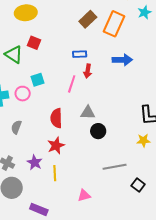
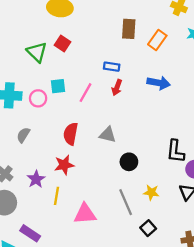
brown rectangle: (88, 19) -> (129, 29), turned -54
orange rectangle: (114, 24) -> (157, 40), size x0.7
pink line: (72, 84) -> (86, 93), moved
black circle: (98, 131) -> (129, 162), moved
yellow star: (143, 140) -> (151, 192), moved
gray line: (115, 167) -> (126, 202), turned 65
pink triangle: (84, 195) -> (85, 214), moved, size x1.5

